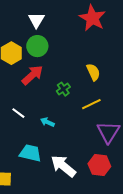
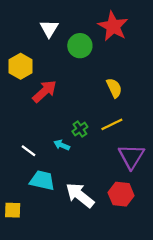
green circle: (37, 46) -> (80, 46), moved
green cross: (63, 89) -> (80, 129), moved
white line: (18, 113) -> (29, 151), moved

